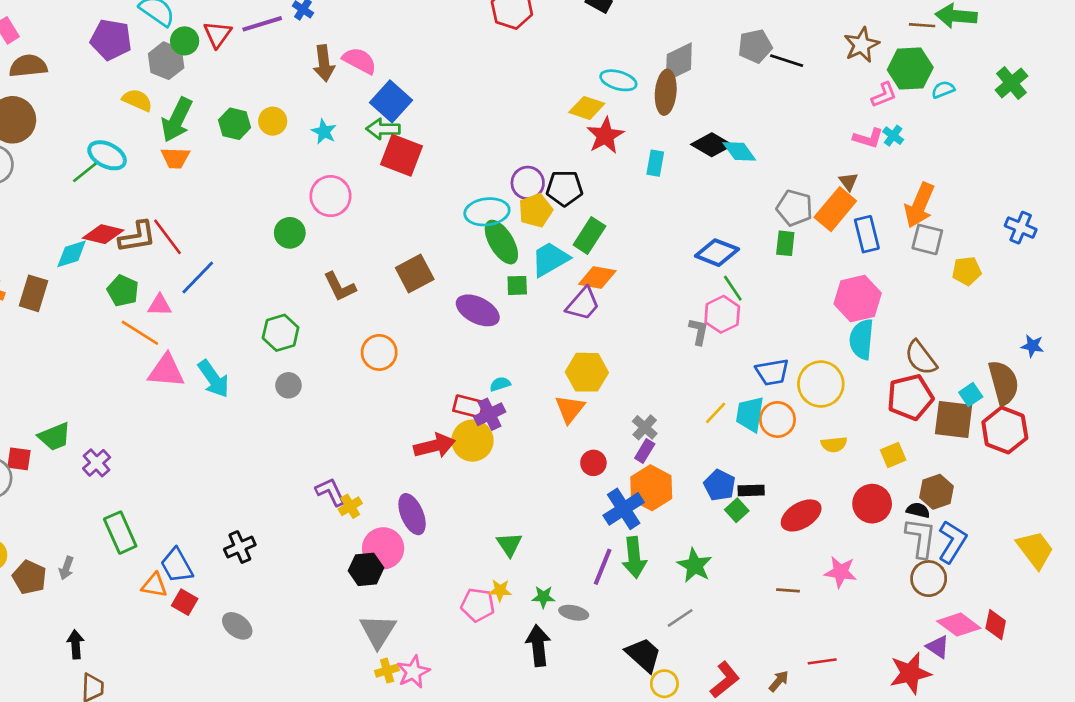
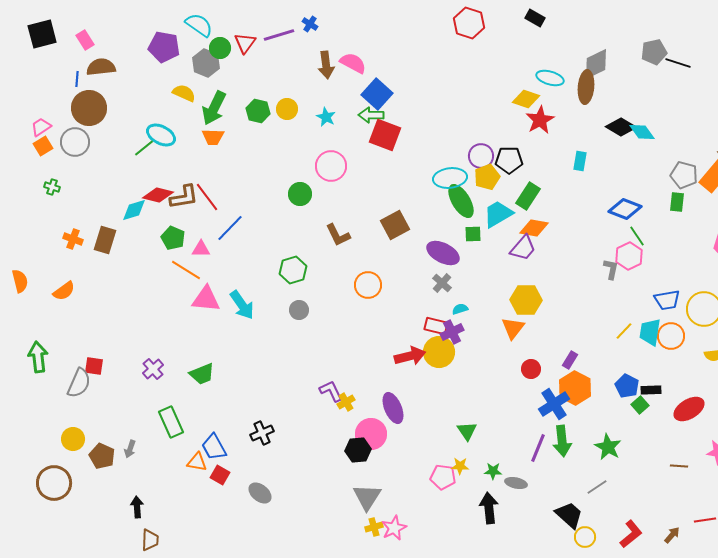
cyan rectangle: (655, 163) -> (580, 161), moved
gray cross: (645, 427) -> (442, 283), moved
green trapezoid: (54, 437) -> (202, 374), moved

